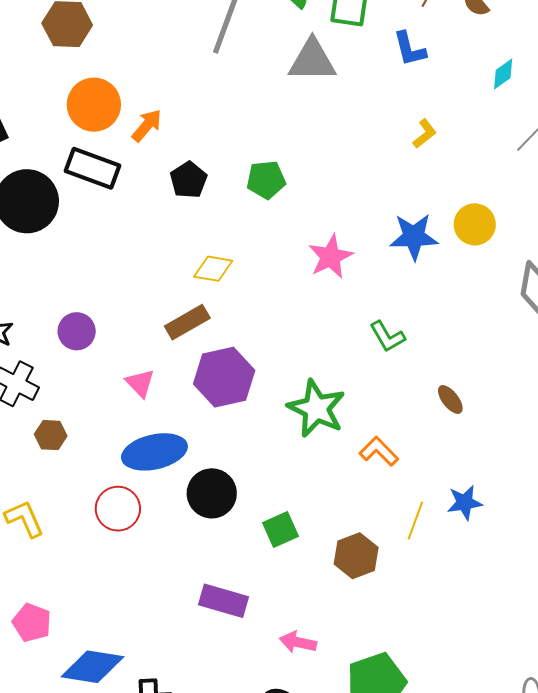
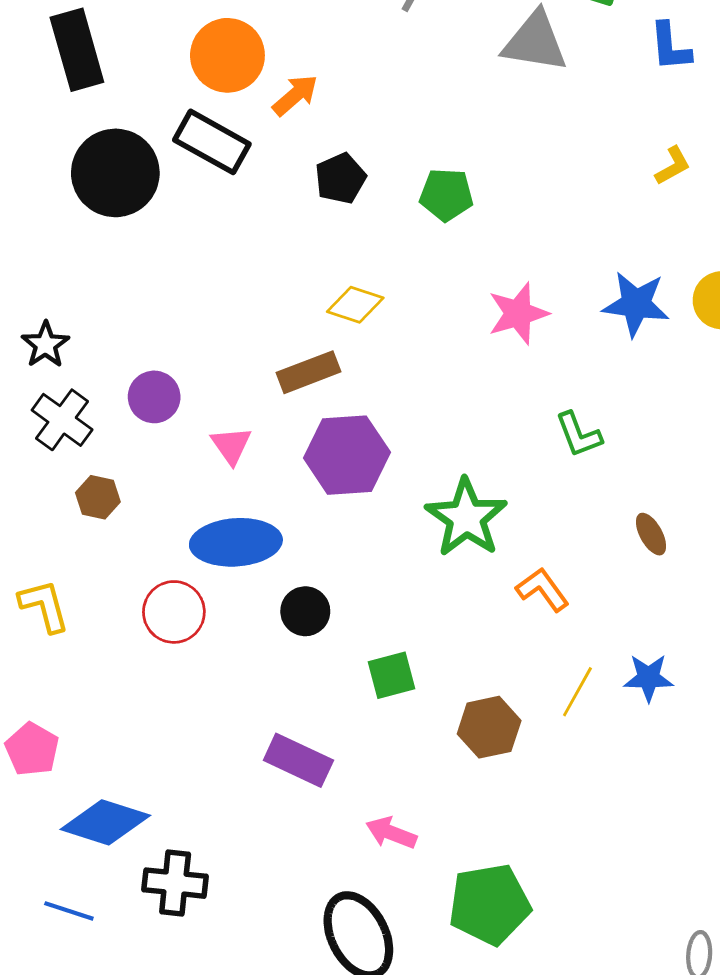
purple circle: (77, 331) -> (154, 397), moved
black circle: (212, 493) -> (305, 611), size x0.7

